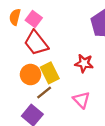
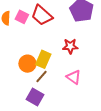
red trapezoid: (36, 43) -> (42, 15), moved
yellow rectangle: (50, 73) -> (43, 59), turned 60

